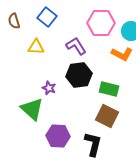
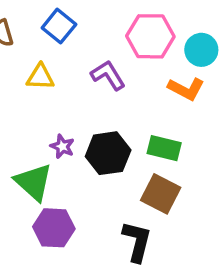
black hexagon: (79, 75) -> (108, 153), moved
purple hexagon: (58, 136) -> (54, 228), moved

